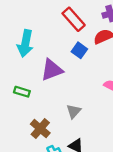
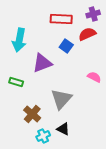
red rectangle: (74, 19) -> (61, 19), turned -45
gray triangle: (74, 111) -> (61, 99), size x1.6

